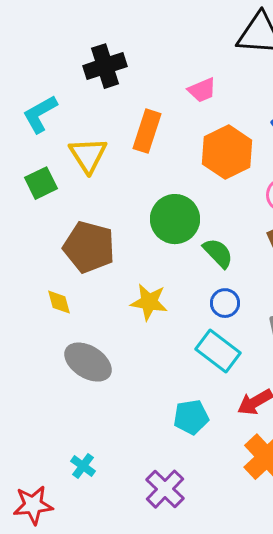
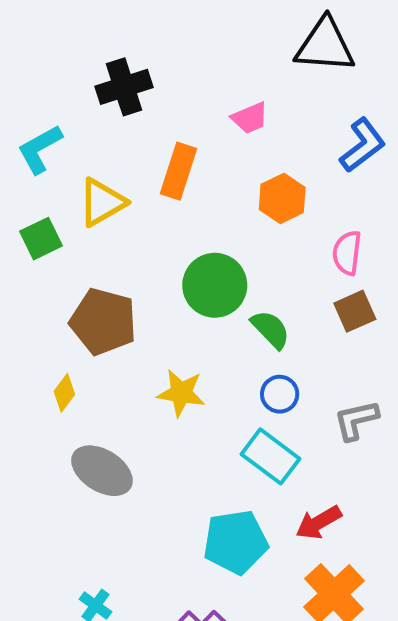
orange hexagon: (227, 152) -> (282, 198), size x0.7
yellow triangle: (88, 155) -> (102, 202), turned 33
yellow diamond: (59, 302) -> (64, 393), turned 52
cyan pentagon: (191, 417) -> (236, 542), size x1.4

